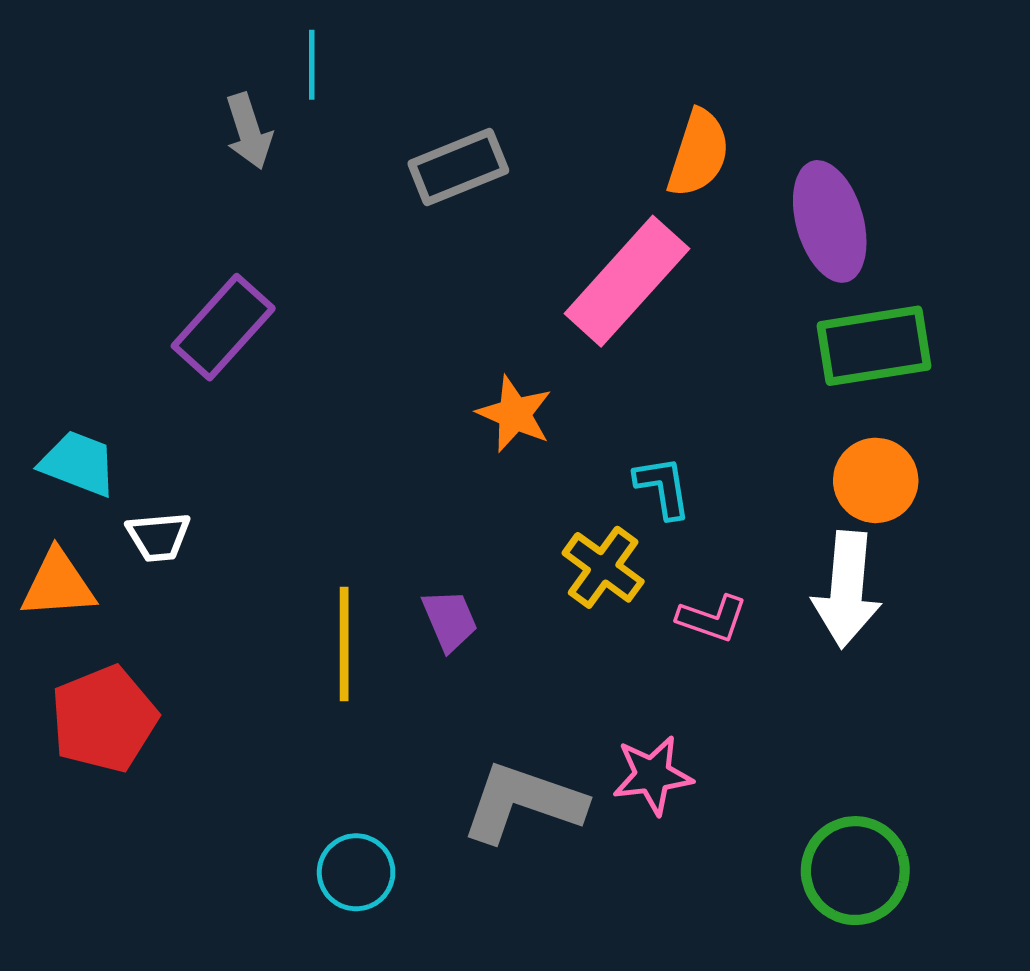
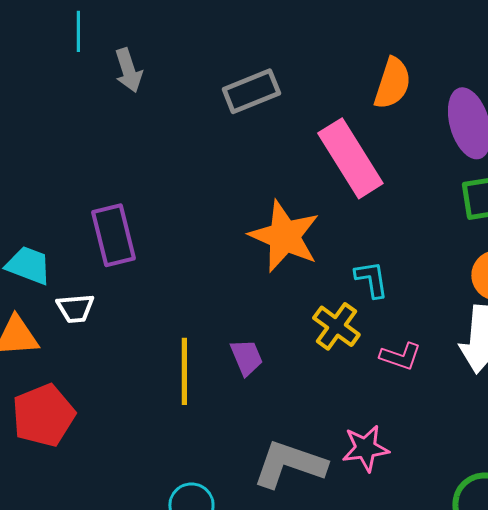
cyan line: (312, 65) -> (78, 31), moved
pink rectangle: (627, 281) -> (350, 158), turned -74
purple rectangle: (223, 327) -> (113, 235), moved, turned -56
orange star: (515, 414) -> (284, 236), size x1.6

